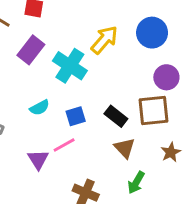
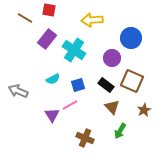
blue circle: (152, 33) -> (131, 38), moved
yellow arrow: (104, 40) -> (92, 20), moved, turned -135
purple circle: (166, 77) -> (112, 58), moved
brown square: (153, 110) -> (132, 81), turned 30

